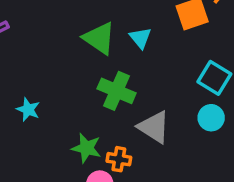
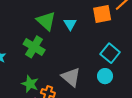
green cross: (117, 91) -> (34, 47), moved

